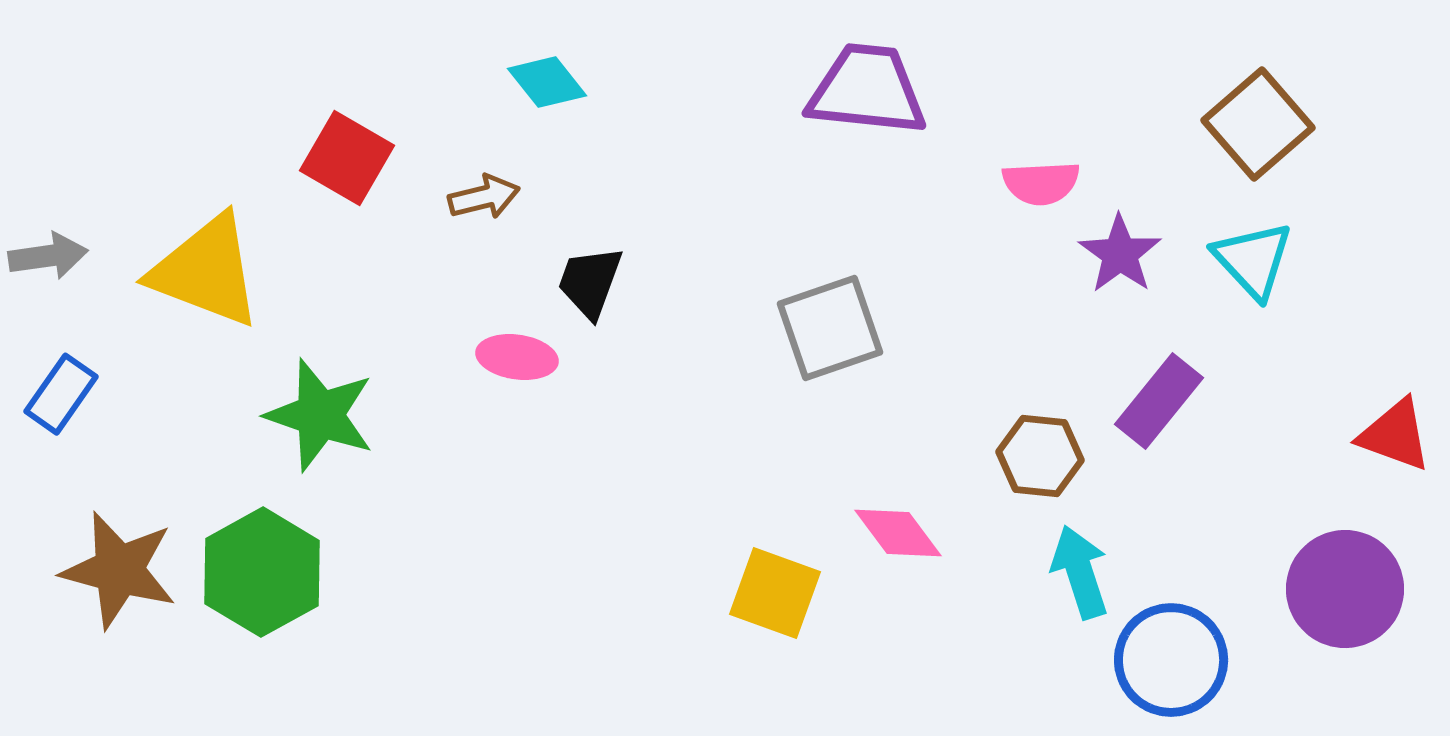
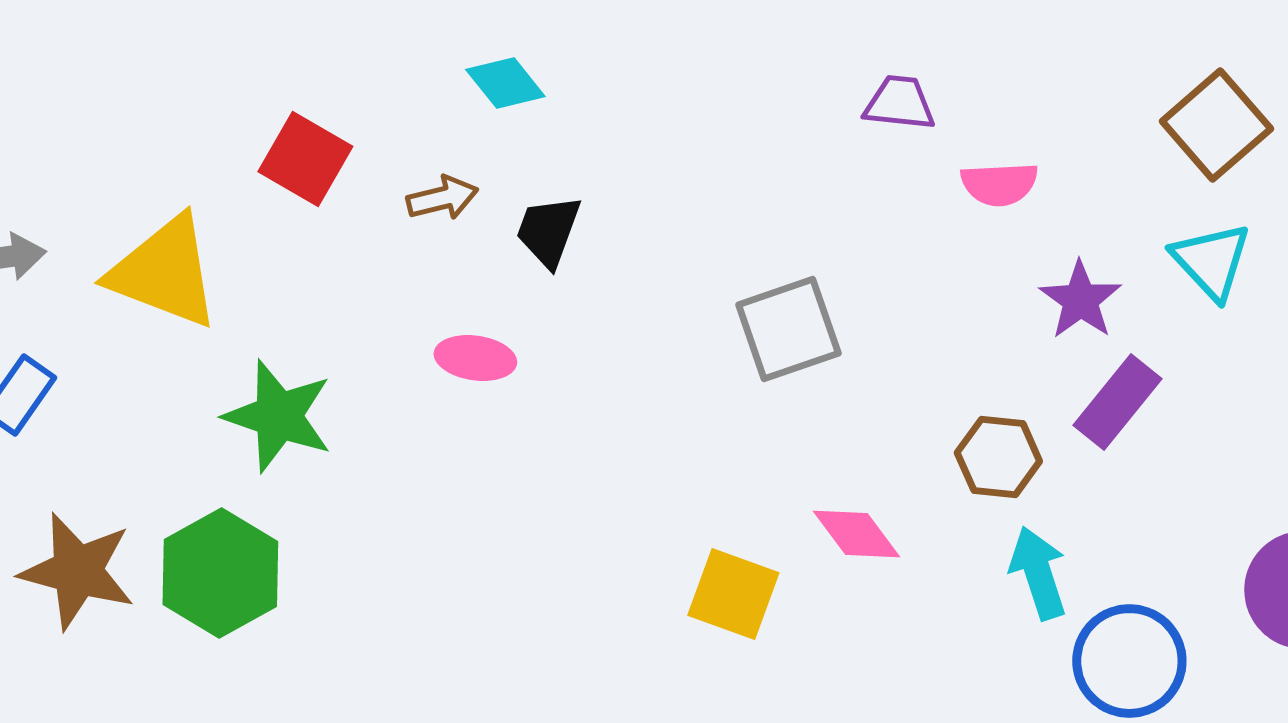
purple trapezoid: (867, 90) -> (899, 103), moved, size x0.6
purple star: (1120, 254) -> (1080, 300), moved
black trapezoid: (590, 282) -> (548, 231), moved

